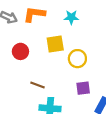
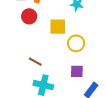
red circle: (20, 51) -> (29, 16), moved

